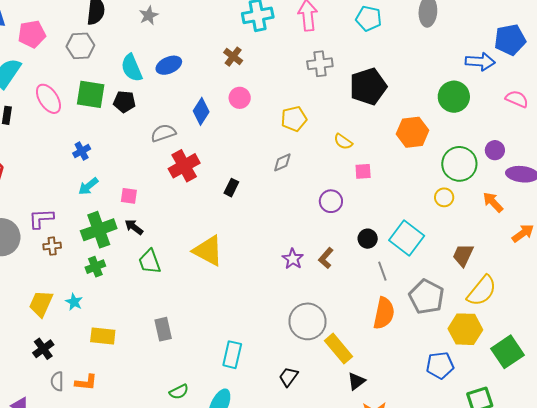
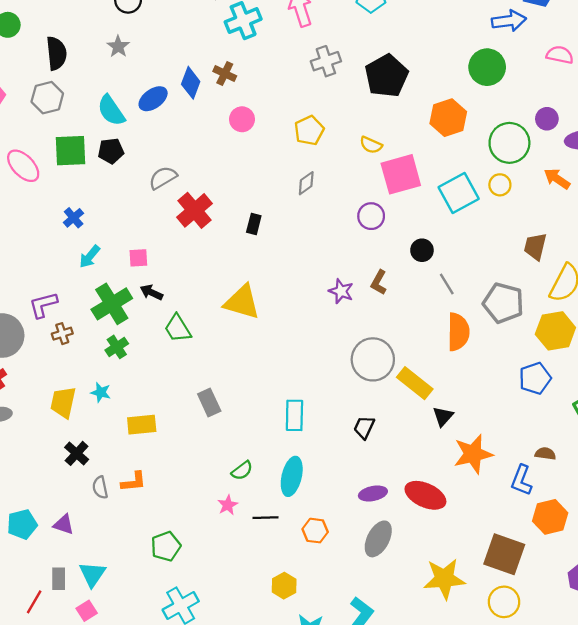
blue diamond: (201, 111) -> (191, 83), moved
pink square: (363, 171) -> (401, 174), size x2.0
cyan square: (407, 238) -> (459, 193), moved, turned 36

